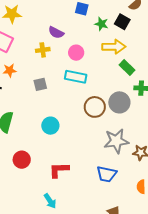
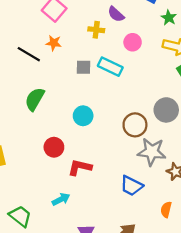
cyan rectangle: (76, 77) -> (110, 67), moved
brown circle: (95, 107) -> (135, 125), moved
red circle: (22, 160) -> (54, 147), moved
cyan arrow: (50, 201) -> (61, 199), turned -98

